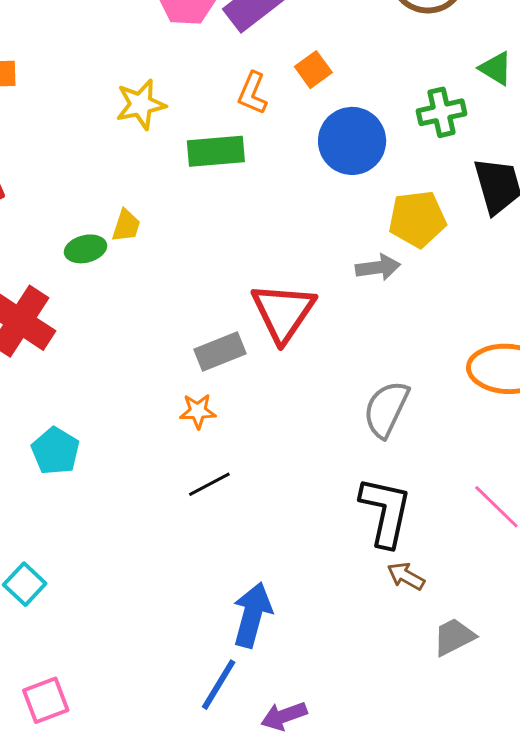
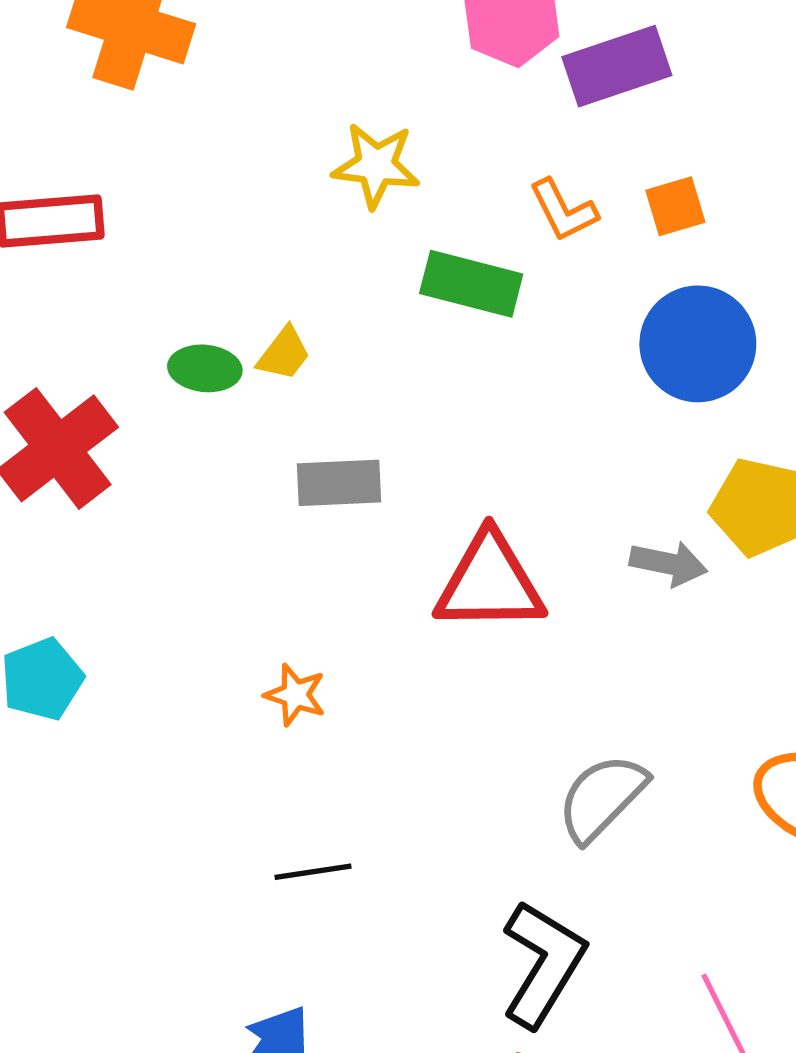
orange L-shape: (252, 93) -> (563, 210), turned -69
red triangle: (283, 312) -> (490, 583), turned 36
gray rectangle: (220, 352) -> (339, 483), moved
black line: (209, 484) -> (313, 872), moved

